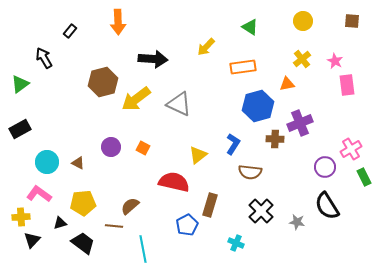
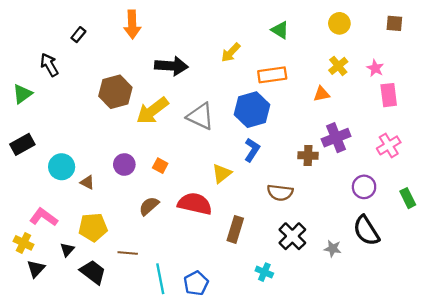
blue hexagon: (258, 106) -> (252, 110), moved
blue L-shape: (233, 144) -> (252, 150), moved
pink cross: (351, 149) -> (389, 145), moved
cyan circle: (47, 162) -> (62, 167), moved
brown semicircle: (130, 206) -> (149, 206), moved
yellow cross: (21, 217) -> (24, 243), turned 30
black triangle: (60, 223) -> (67, 250), turned -32
blue pentagon: (187, 225) -> (196, 283), moved

